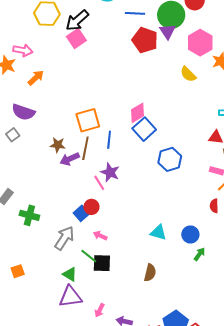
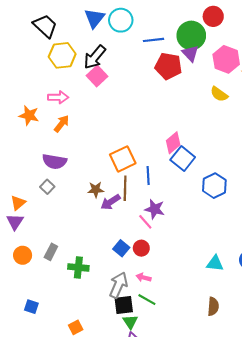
pink arrow: (23, 50) -> (58, 97), moved
blue square: (81, 213) -> (121, 248), moved
pink arrow: (100, 236) -> (144, 278), moved
black square: (102, 263) -> (124, 305), moved
green triangle: (70, 274) -> (130, 322), turned 35

